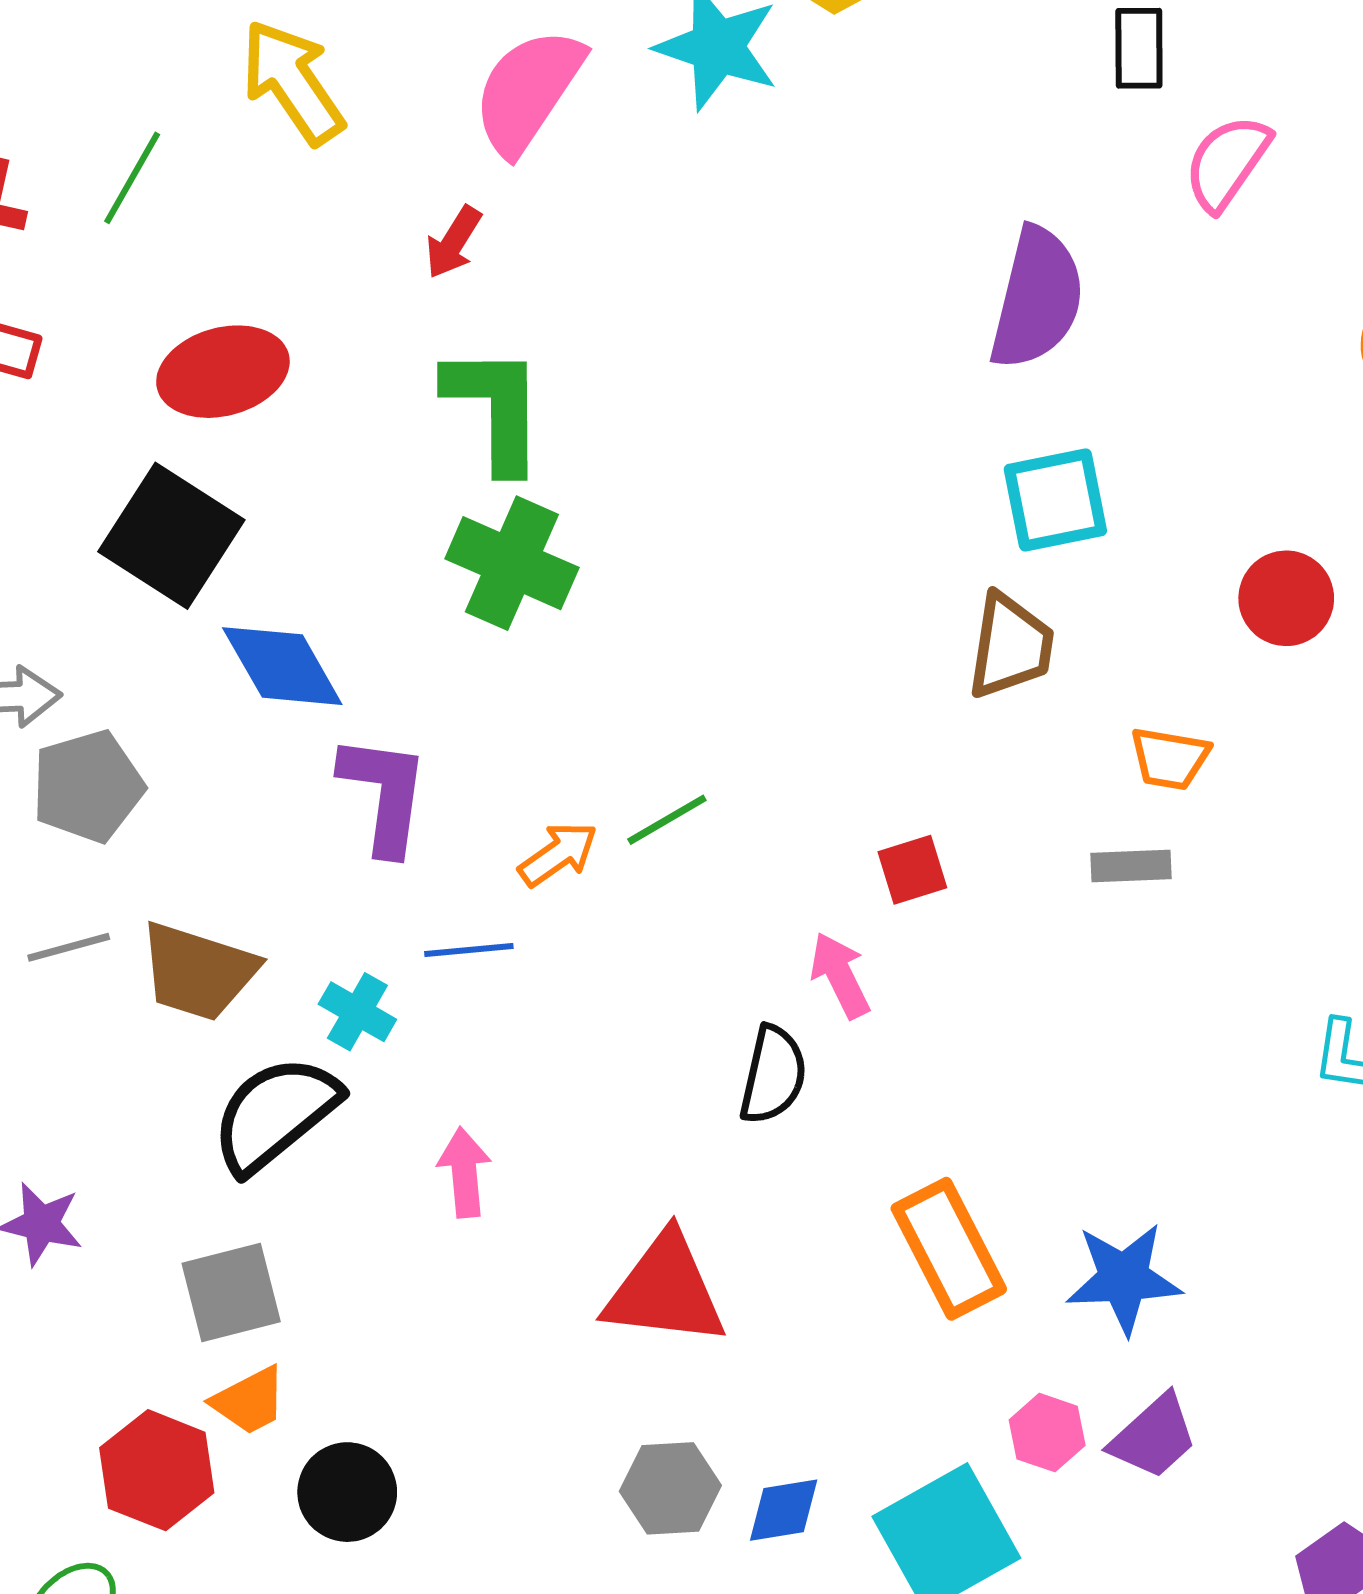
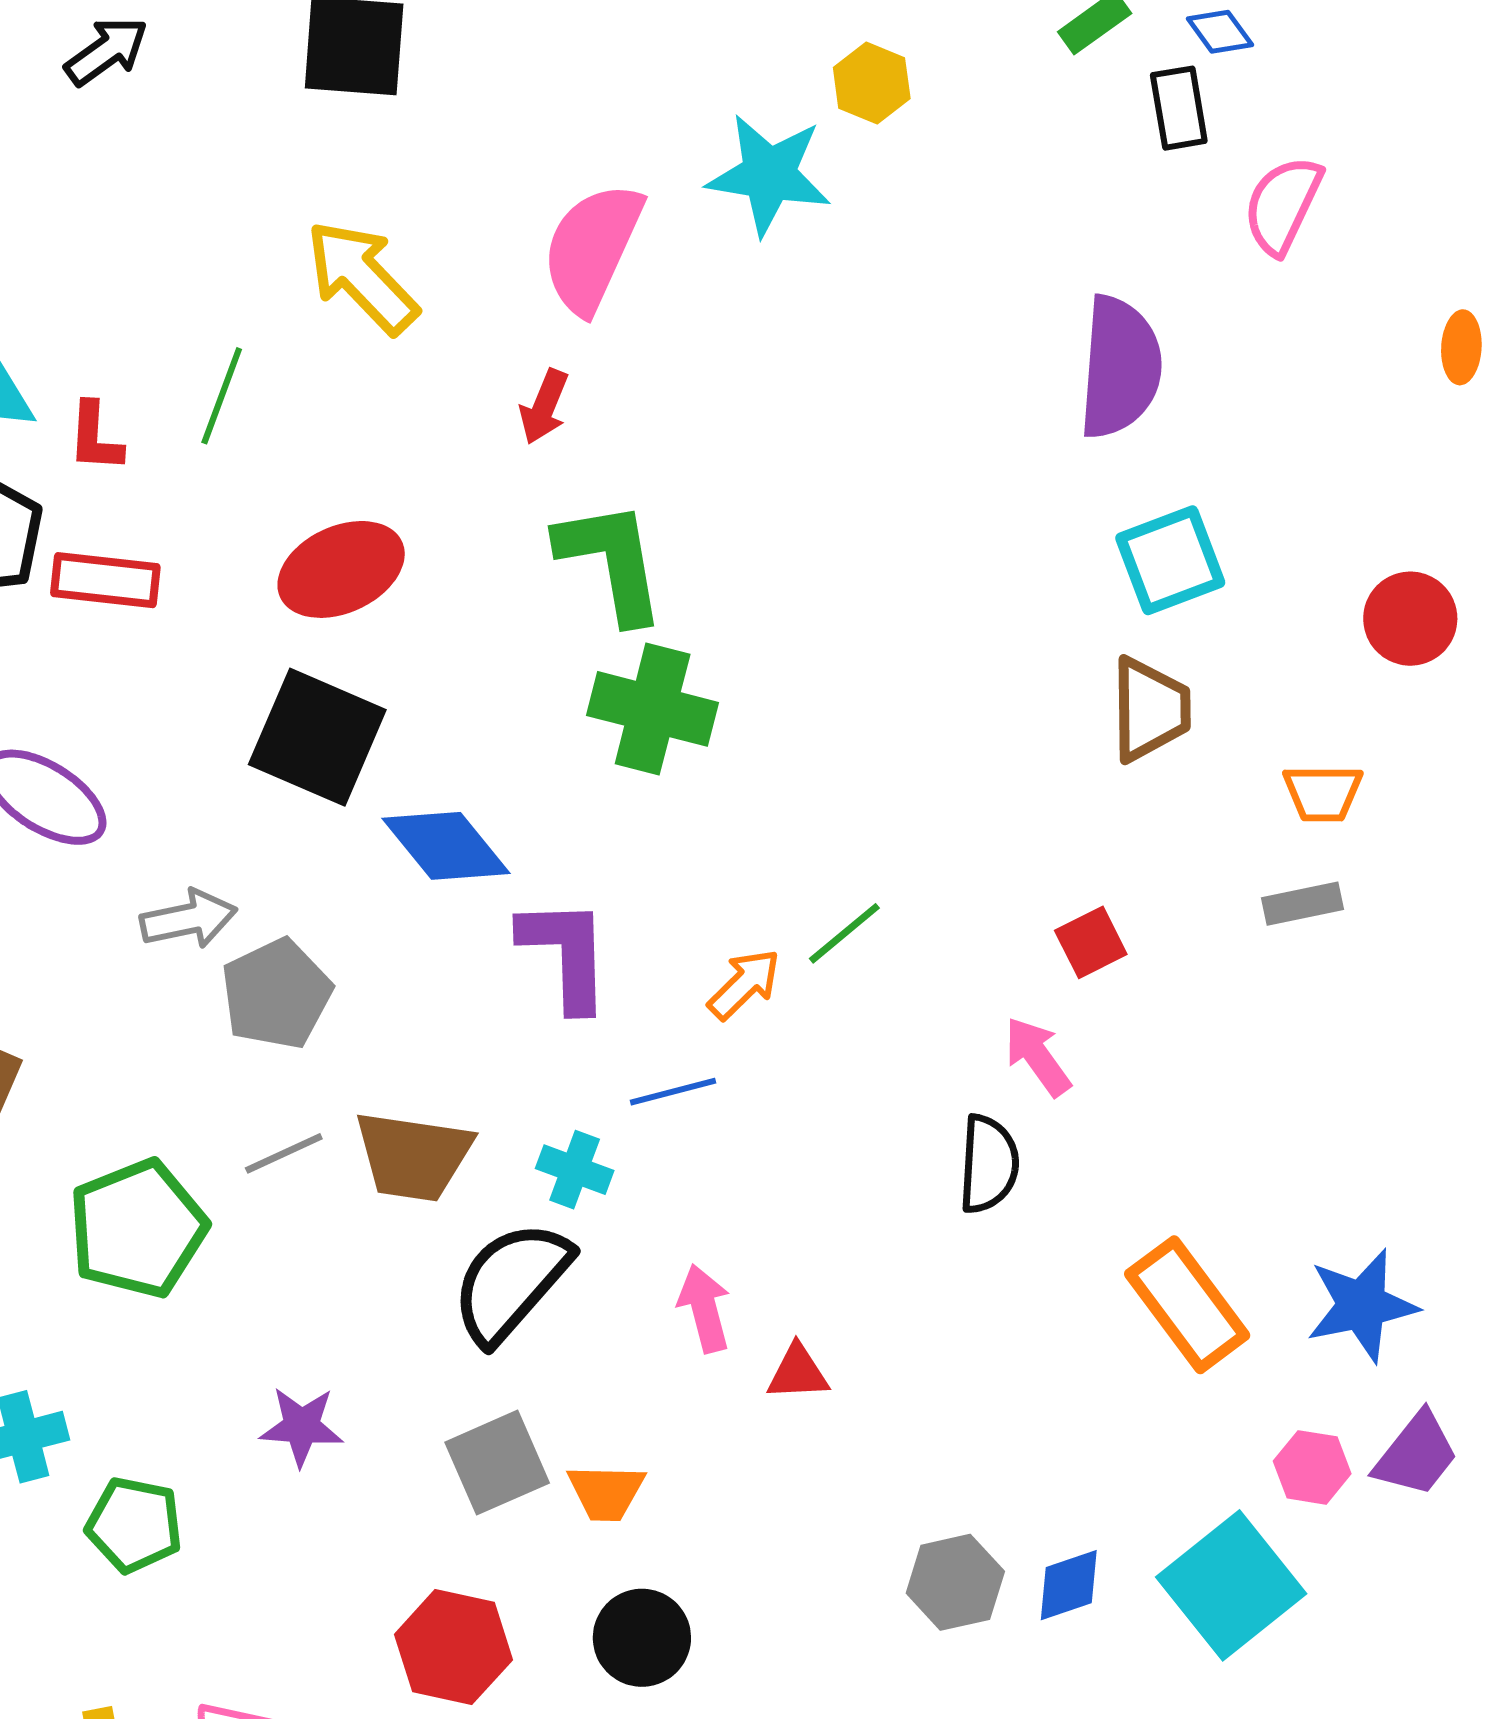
red triangle: (665, 1290) -> (798, 1372), moved, size x0.5
orange trapezoid: (249, 1401) -> (606, 1492), moved, turned 38

